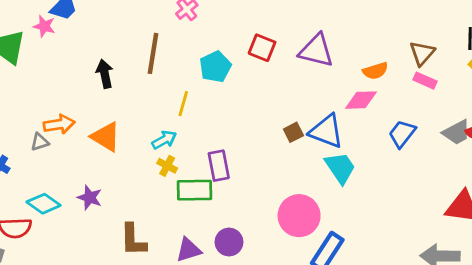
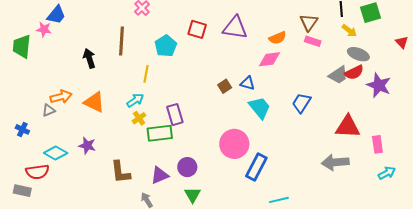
blue triangle: (326, 131) -> (248, 83), size x0.6
blue trapezoid: (402, 134) -> (301, 103), moved
yellow cross: (167, 166) -> (139, 118), turned 32

